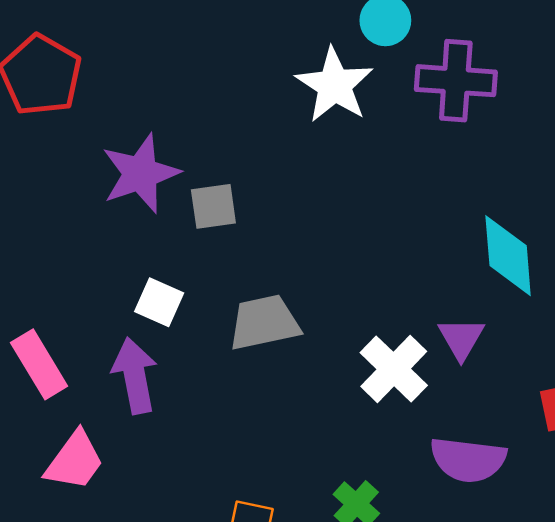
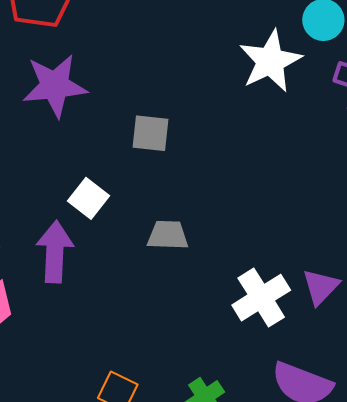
purple star: (140, 173) -> (55, 86), moved
gray trapezoid: (264, 323) -> (168, 235), size x0.7

